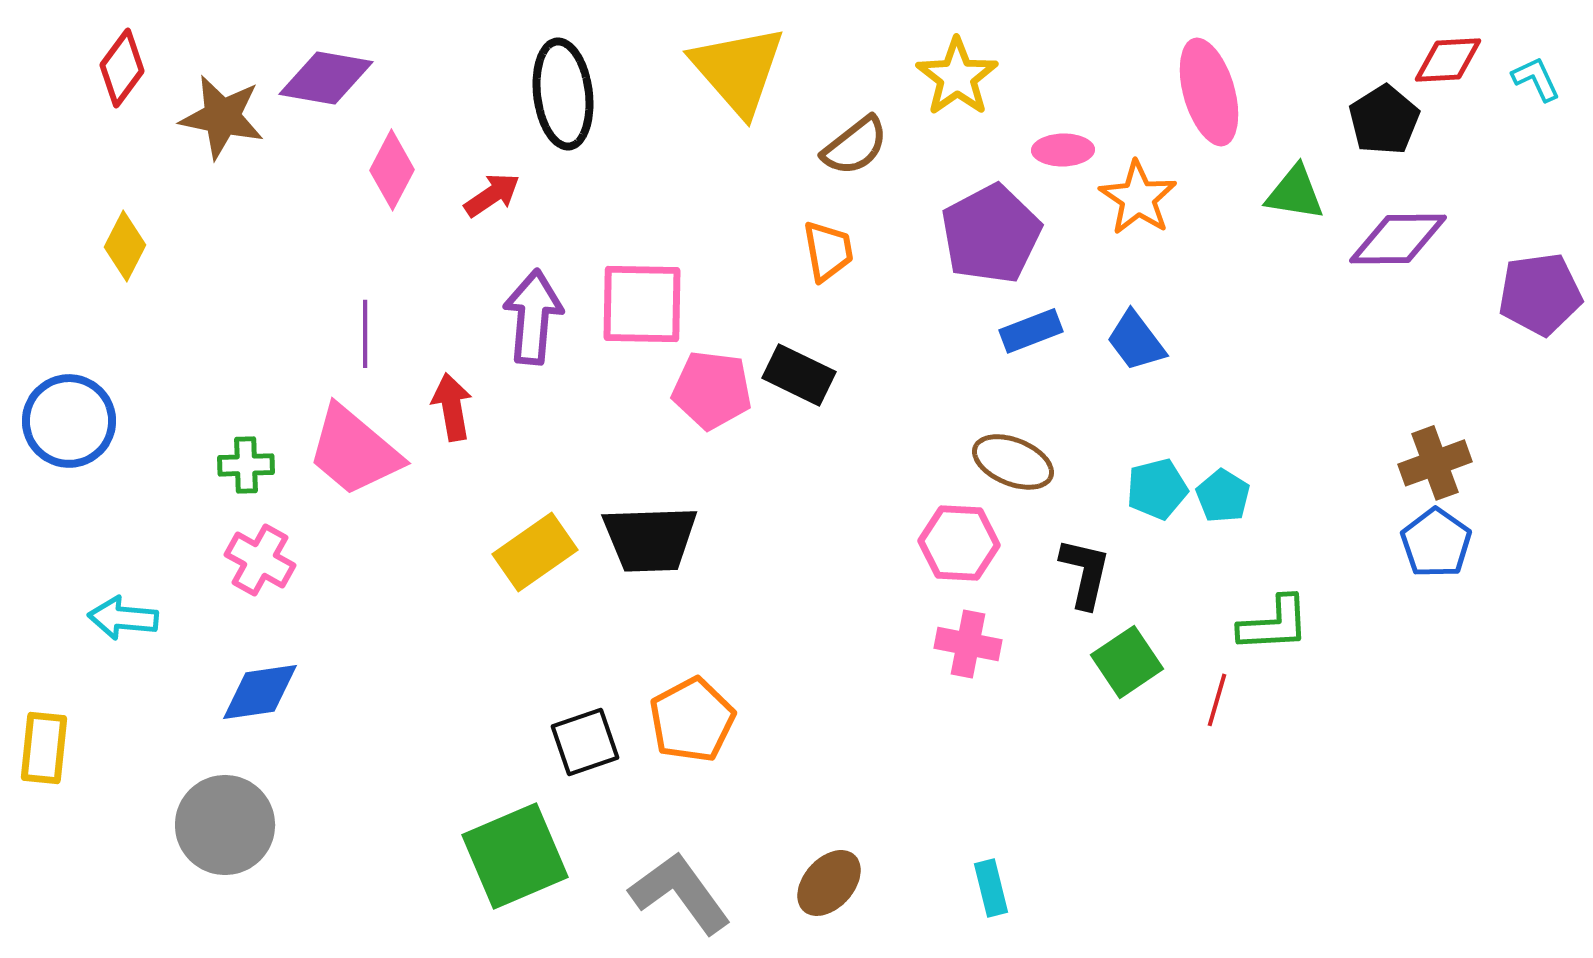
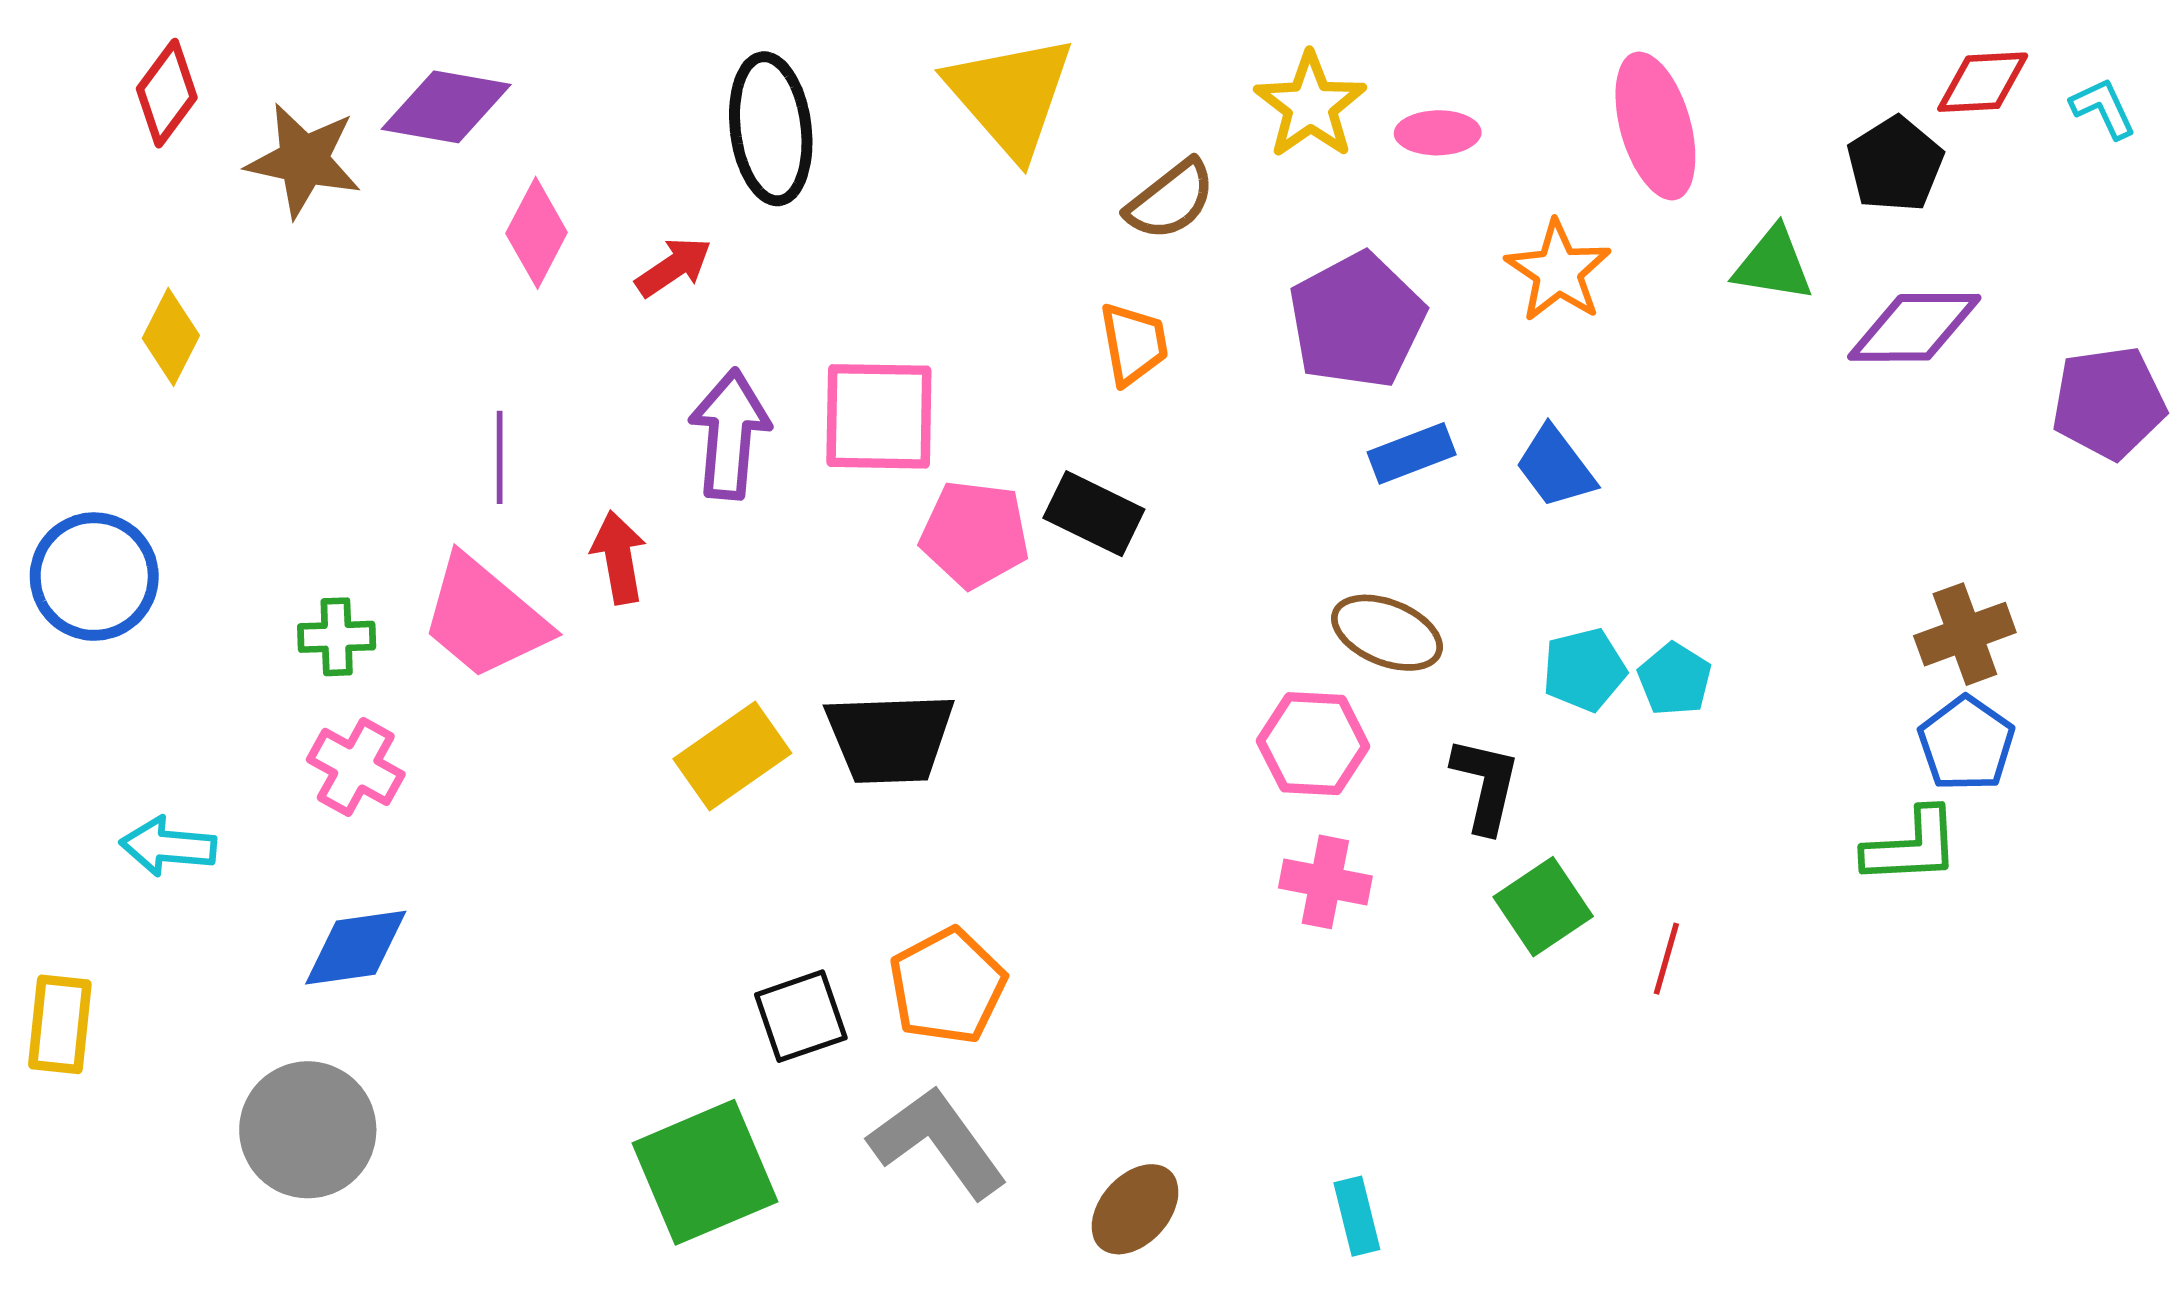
pink ellipse: (1063, 150) -> (1438, 133), moved
green L-shape: (1274, 624) -> (1912, 846), moved
gray L-shape: (680, 893) -> (938, 1142), moved

